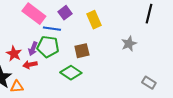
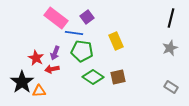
yellow rectangle: (94, 20) -> (116, 41), moved
gray star: (129, 44) -> (170, 48), moved
green pentagon: (48, 47) -> (82, 51), moved
brown square: (82, 51) -> (118, 77), moved

